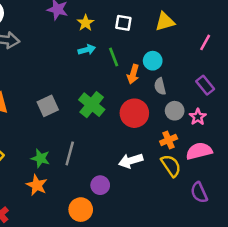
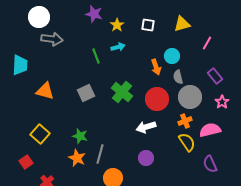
pink line: (205, 42) -> (207, 43), moved
green line: (114, 57) -> (96, 56), moved
orange arrow: (133, 74) -> (156, 67), turned -35
gray circle: (175, 111) -> (190, 97), size x1.5
pink star: (198, 117) -> (222, 102), moved
gray line: (70, 153) -> (100, 154), moved
white arrow: (131, 161) -> (146, 127), moved
purple circle: (100, 185) -> (146, 158), moved

